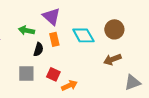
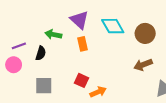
cyan diamond: (83, 35) -> (113, 26), moved
black semicircle: (38, 49) -> (41, 53), moved
gray square: (26, 73) -> (44, 86), moved

